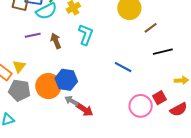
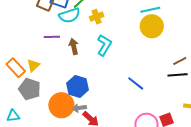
brown line: (151, 28) -> (180, 61), moved
orange circle: (48, 86) -> (61, 105), moved
gray arrow: (72, 101) -> (79, 108), turned -48

